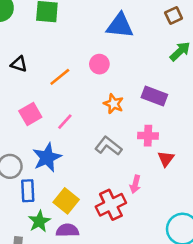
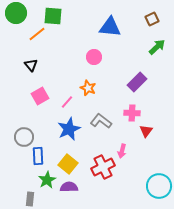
black triangle: (19, 64) -> (31, 65), moved, turned 32
orange line: (60, 77) -> (37, 34), moved
purple rectangle: (154, 96) -> (137, 82), turned -66
orange star: (113, 104) -> (88, 88), moved
blue star: (47, 157) -> (69, 129), moved

